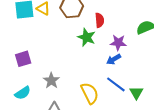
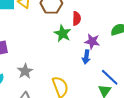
blue arrow: (114, 59) -> (86, 57), turned -56
blue line: (116, 84) -> (110, 77), moved

